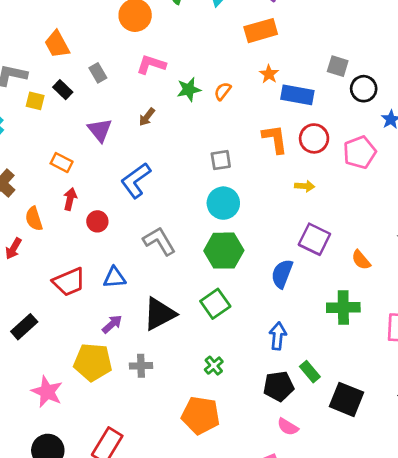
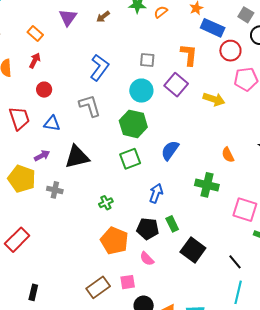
red circle: (314, 138) -> (230, 51), moved
blue L-shape: (136, 180) -> (99, 68), moved, turned 148
yellow arrow: (305, 186) -> (214, 99), moved, size x1.5
red circle: (97, 221) -> (44, 90), moved
purple square: (314, 239) -> (176, 85), moved
red trapezoid: (69, 282) -> (19, 118), turned -100
green square: (215, 304) -> (130, 159), moved
orange pentagon: (201, 415) -> (114, 241), moved

